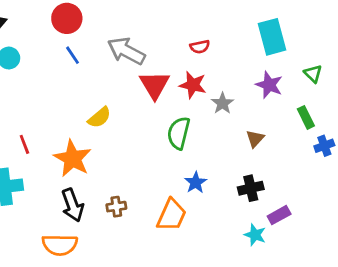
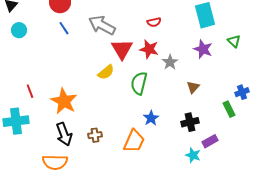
yellow semicircle: (99, 117) -> (106, 72), moved
green rectangle: (306, 117) -> (229, 109), moved

